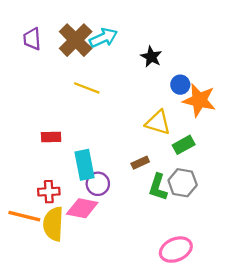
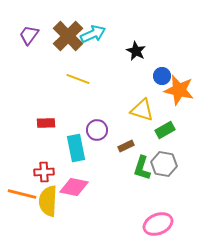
purple trapezoid: (32, 39) -> (29, 35), turned 40
purple circle: (98, 184) -> (97, 130), moved

